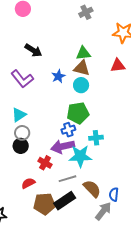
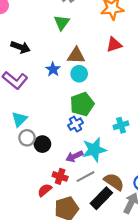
green triangle: (83, 53) -> (62, 23), moved, turned -35
cyan cross: (96, 138) -> (121, 125), moved
black circle: (21, 146) -> (42, 144), moved
purple arrow: (63, 146) -> (74, 156), moved, size x0.7
red cross: (45, 163) -> (60, 176), moved
black rectangle: (65, 201) -> (101, 198), moved

